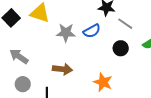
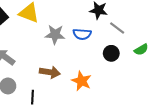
blue semicircle: (92, 31) -> (82, 34), turned 30
orange star: (103, 82) -> (82, 81), moved

